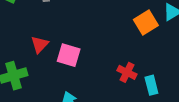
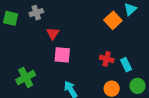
red triangle: (40, 44) -> (53, 33), moved

